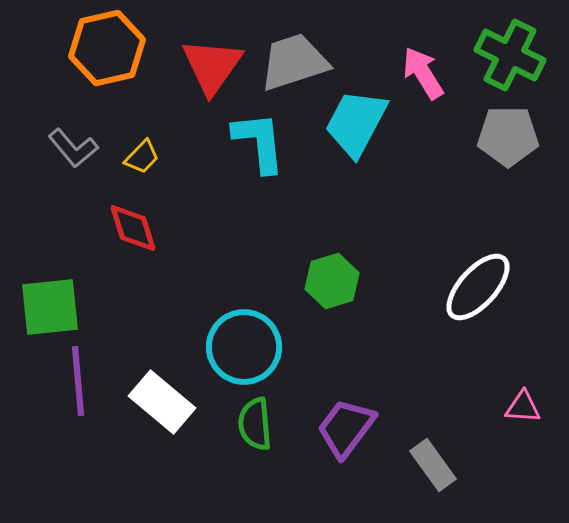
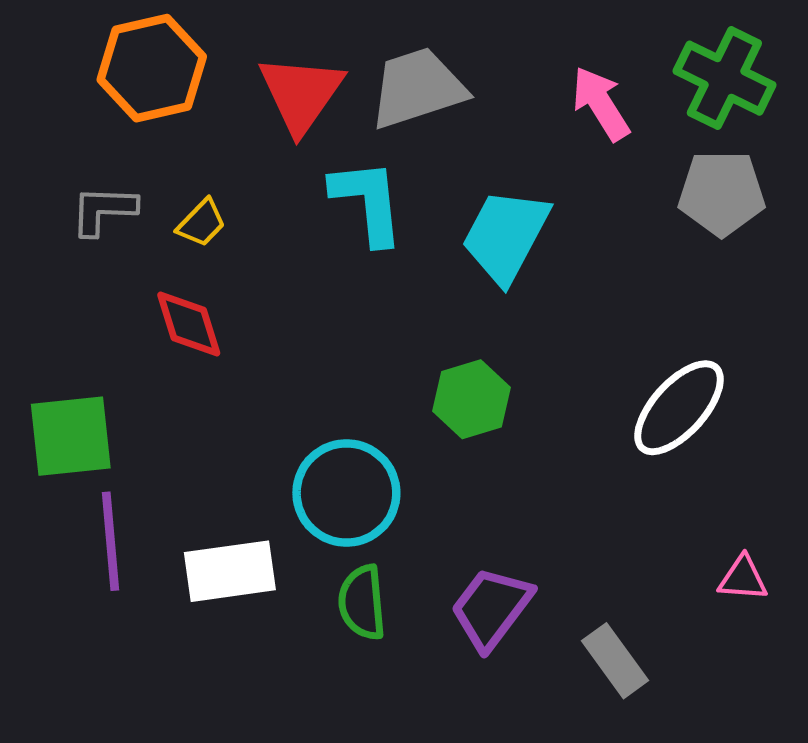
cyan trapezoid: (356, 123) -> (506, 236), moved
gray L-shape: (73, 148) -> (103, 210), turned 132
white rectangle: (162, 402) -> (230, 571), turned -48

